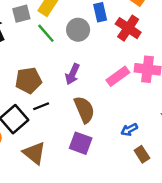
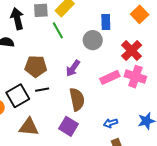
red cross: (128, 28) -> (132, 51), moved
gray circle: (78, 30) -> (93, 40), moved
brown triangle: (34, 153) -> (29, 127), turned -45

